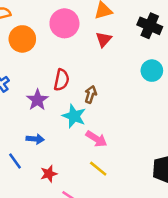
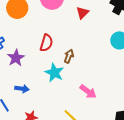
purple star: (37, 100) -> (16, 58), moved
pink arrow: (96, 139) -> (88, 92), moved

